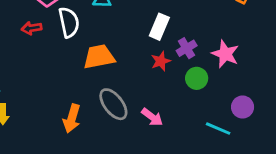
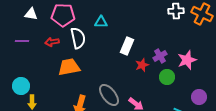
white rectangle: (159, 27) -> (127, 46), moved
pink star: (225, 54) -> (187, 60), turned 30
orange trapezoid: (99, 57) -> (69, 67), moved

